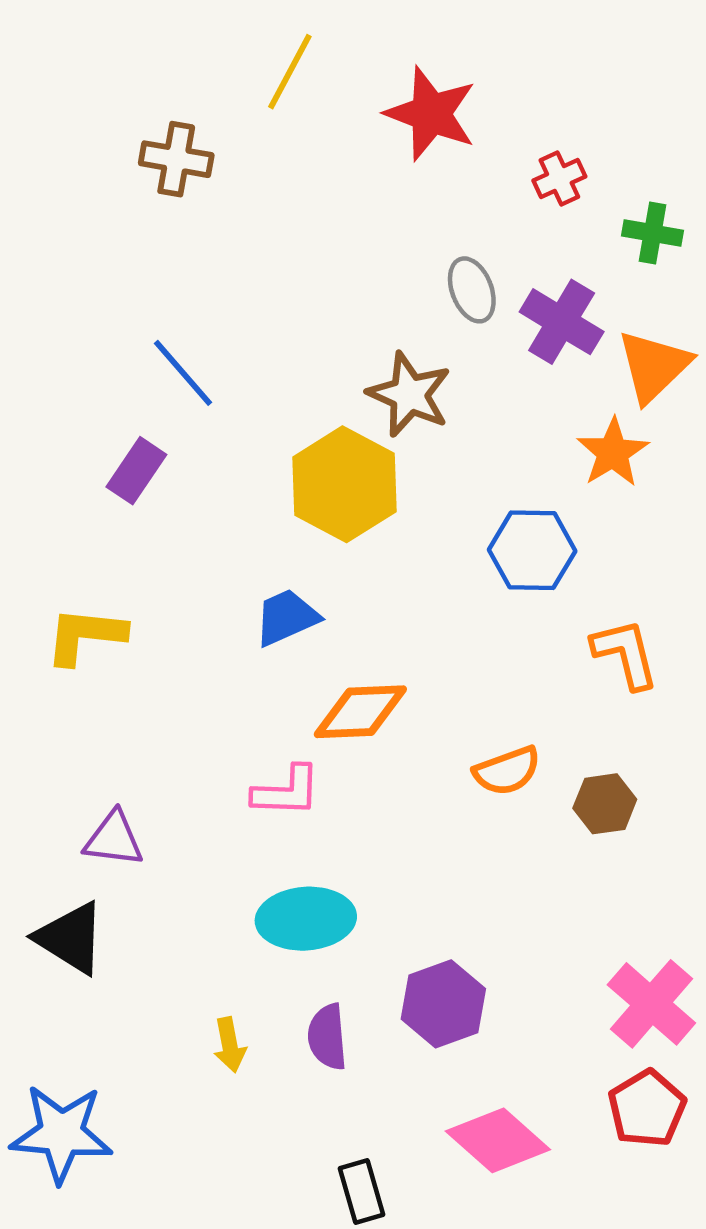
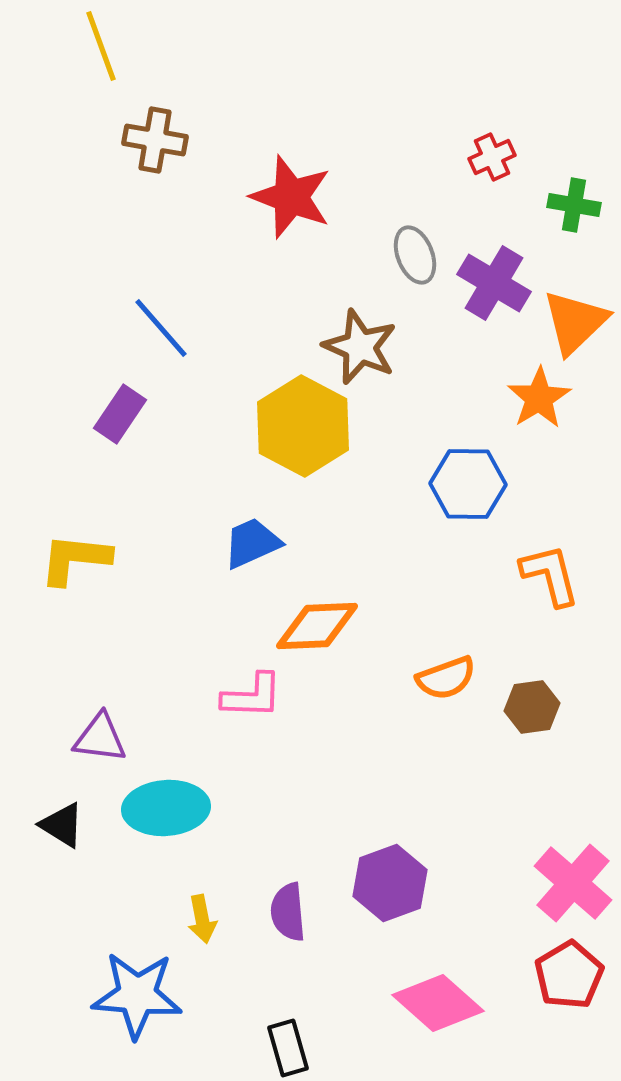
yellow line: (290, 72) -> (101, 46), moved, turned -48
red star: (431, 114) -> (291, 197), moved
cyan ellipse: (306, 919) -> (166, 808), moved
black triangle: (70, 938) -> (62, 825), size x0.7
blue star: (61, 1133) -> (137, 995), moved
black rectangle: (362, 1191) -> (288, 1048), moved

